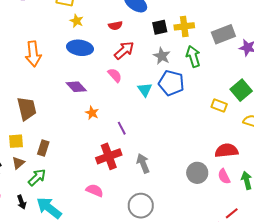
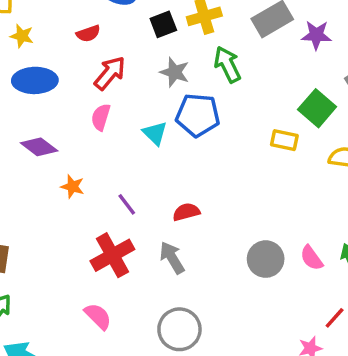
pink semicircle: (115, 75) -> (101, 117), turned -112
red semicircle: (226, 151) -> (186, 212), moved, size x0.7
pink semicircle: (95, 190) -> (98, 316), turned 30

